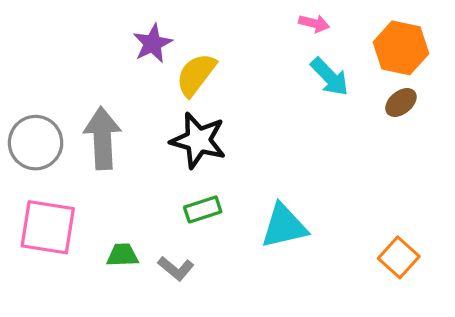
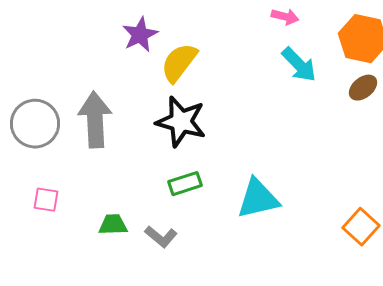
pink square: (48, 227) -> (46, 200), size x0.5

